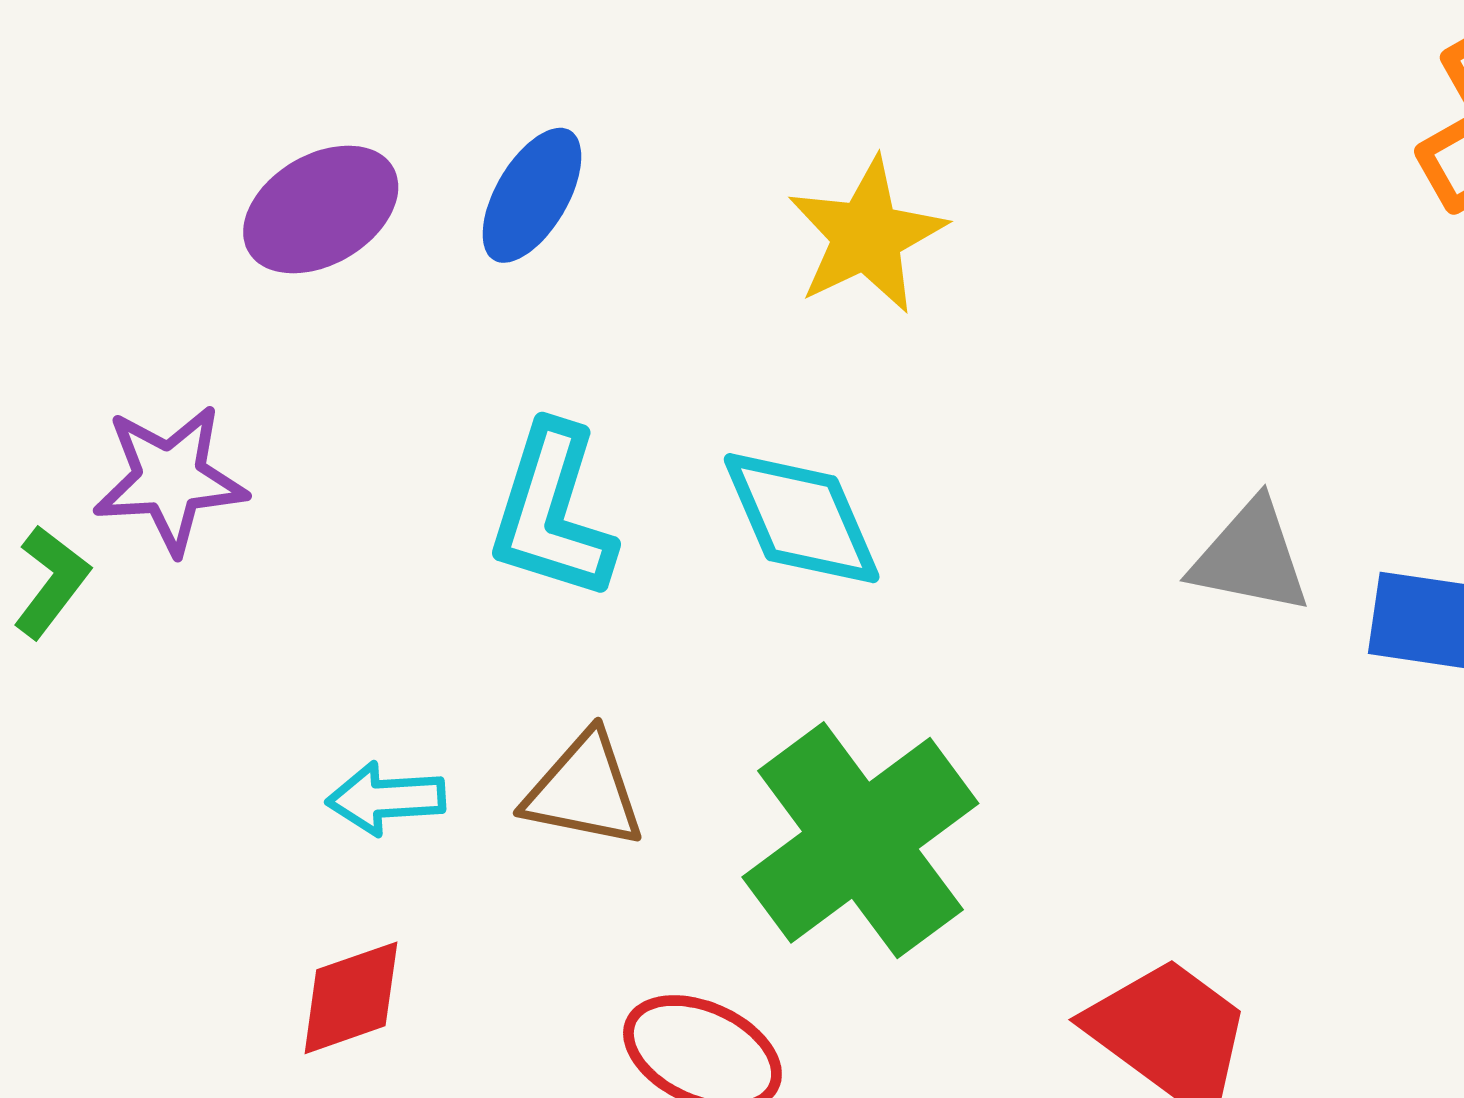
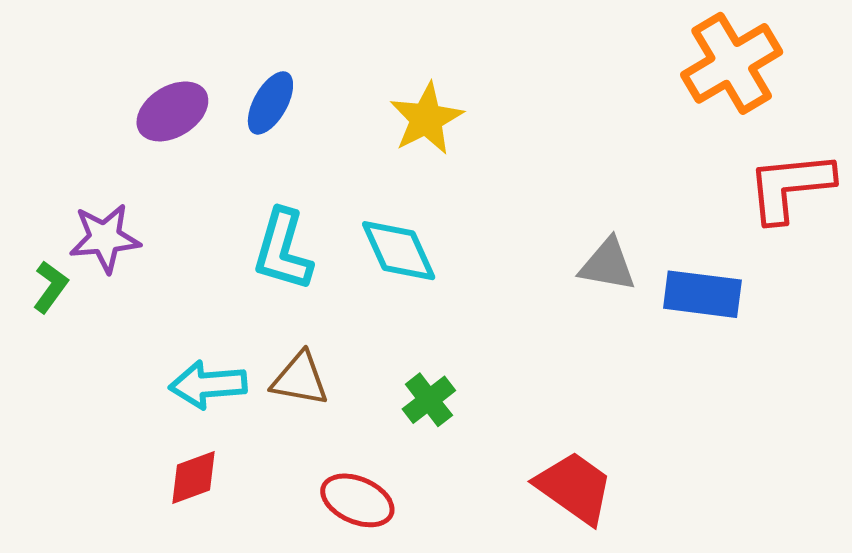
cyan arrow: (386, 799) -> (208, 385), size x1.4
green cross: (860, 840) -> (429, 400), size x0.5

